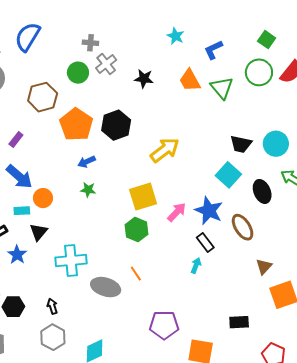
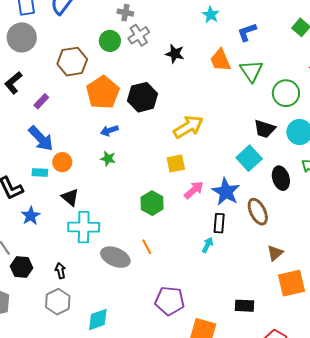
green circle: (259, 72) -> (286, 93), moved
yellow square: (143, 197) -> (176, 164), moved, size x0.7
black triangle: (38, 232) -> (70, 197), moved, turned -36
black rectangle: (205, 243) -> (219, 223), turned 36

